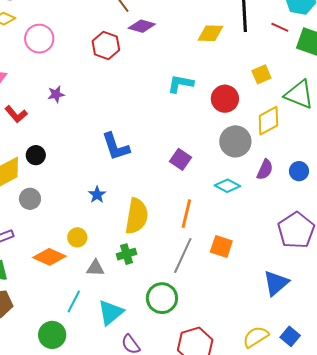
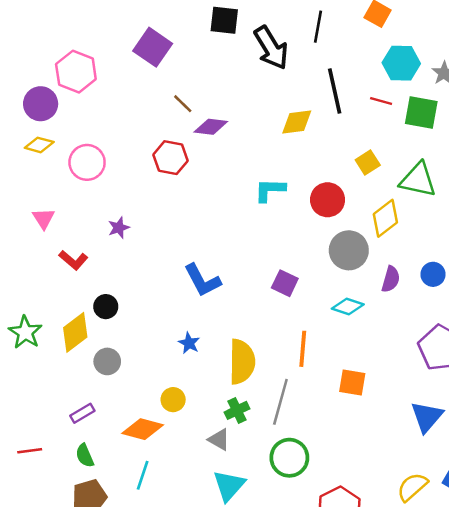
gray line: (183, 256) -> (280, 402), moved
gray triangle: (95, 268) -> (219, 440), moved, turned 36
cyan line: (74, 301) -> (143, 475), moved

